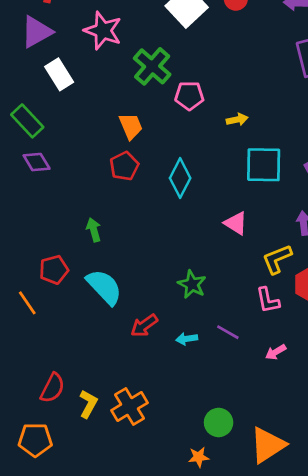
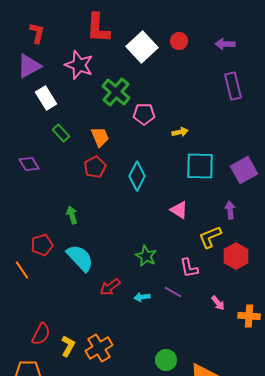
green rectangle: (27, 121) -> (61, 133), moved, size x0.7
pink L-shape: (268, 300) -> (189, 268), moved
pink arrow: (276, 352) -> (218, 303), moved, turned -98

